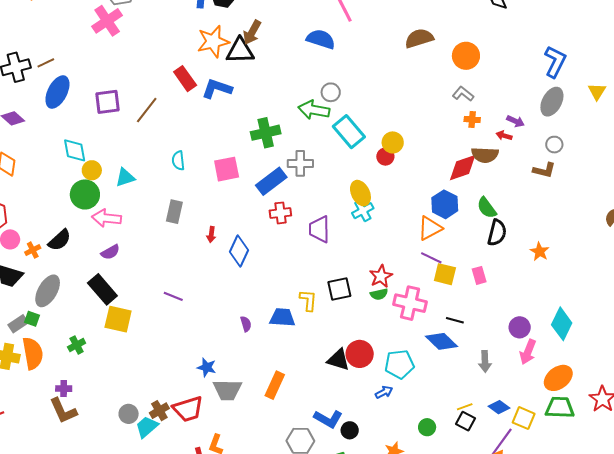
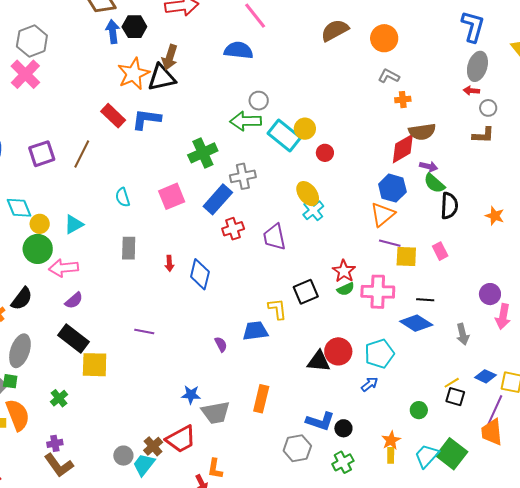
purple arrow: (515, 121) -> (429, 166), moved
red arrow: (504, 136) -> (471, 91), moved
yellow circle: (393, 142) -> (305, 129), moved

